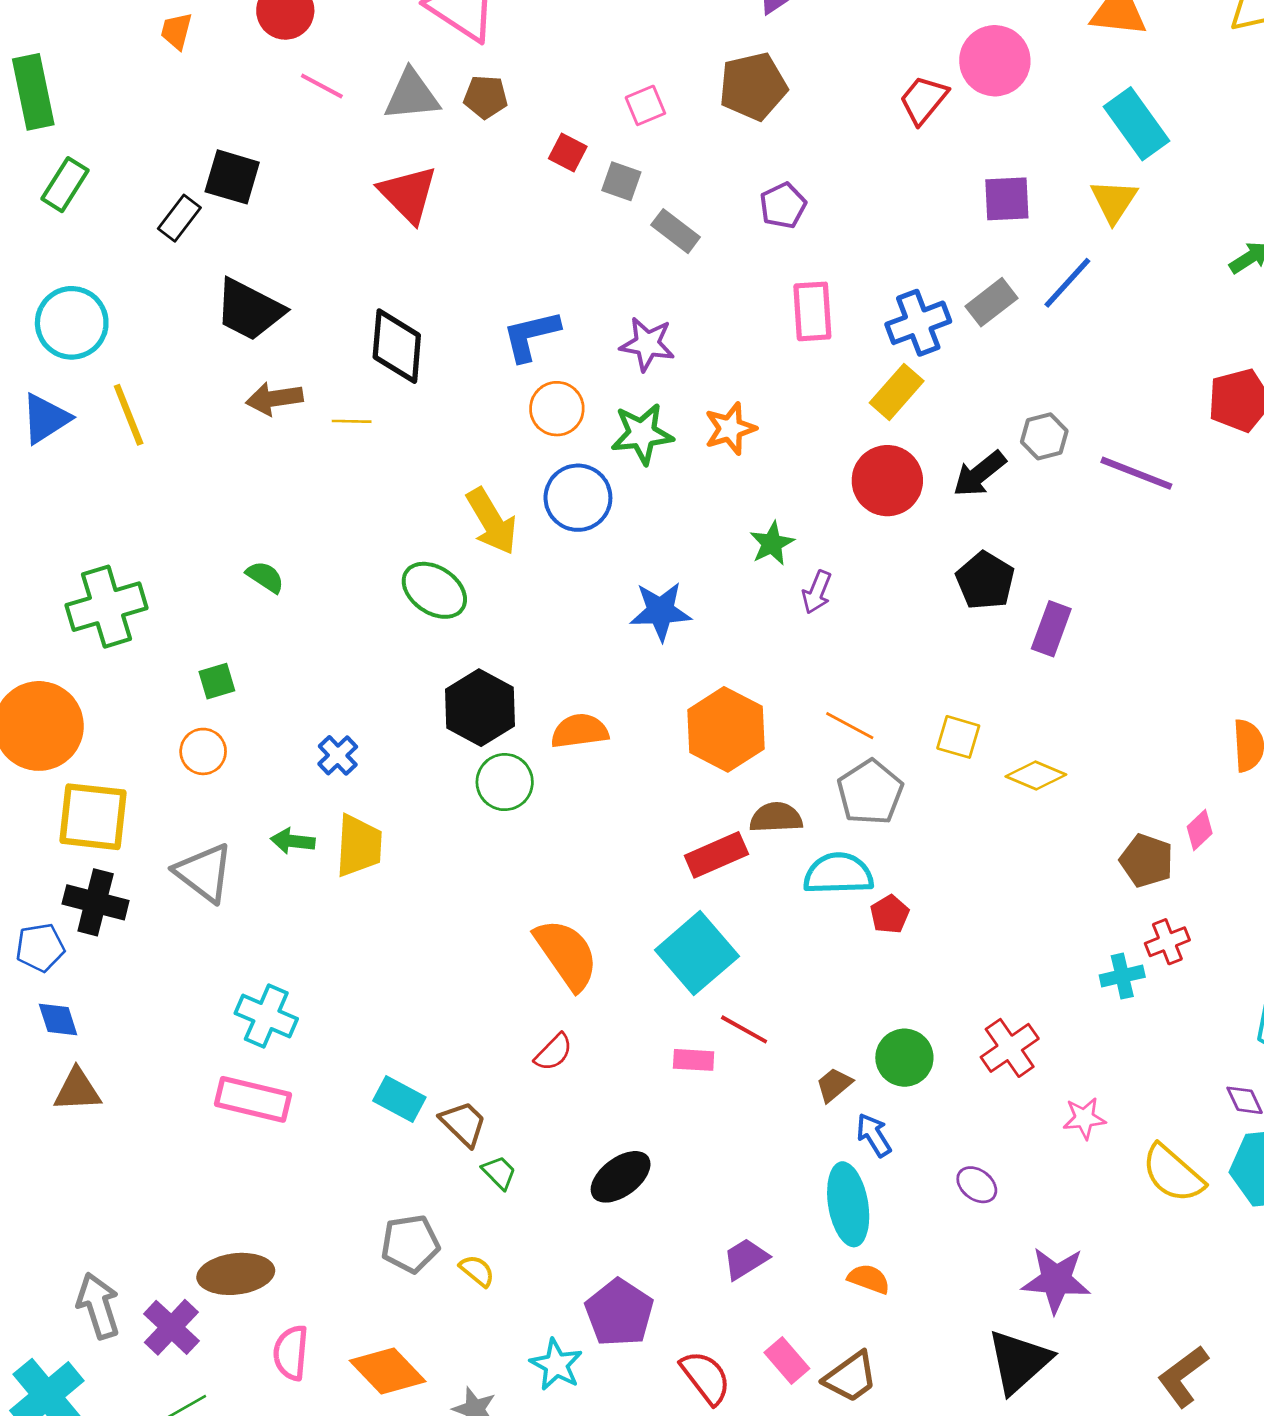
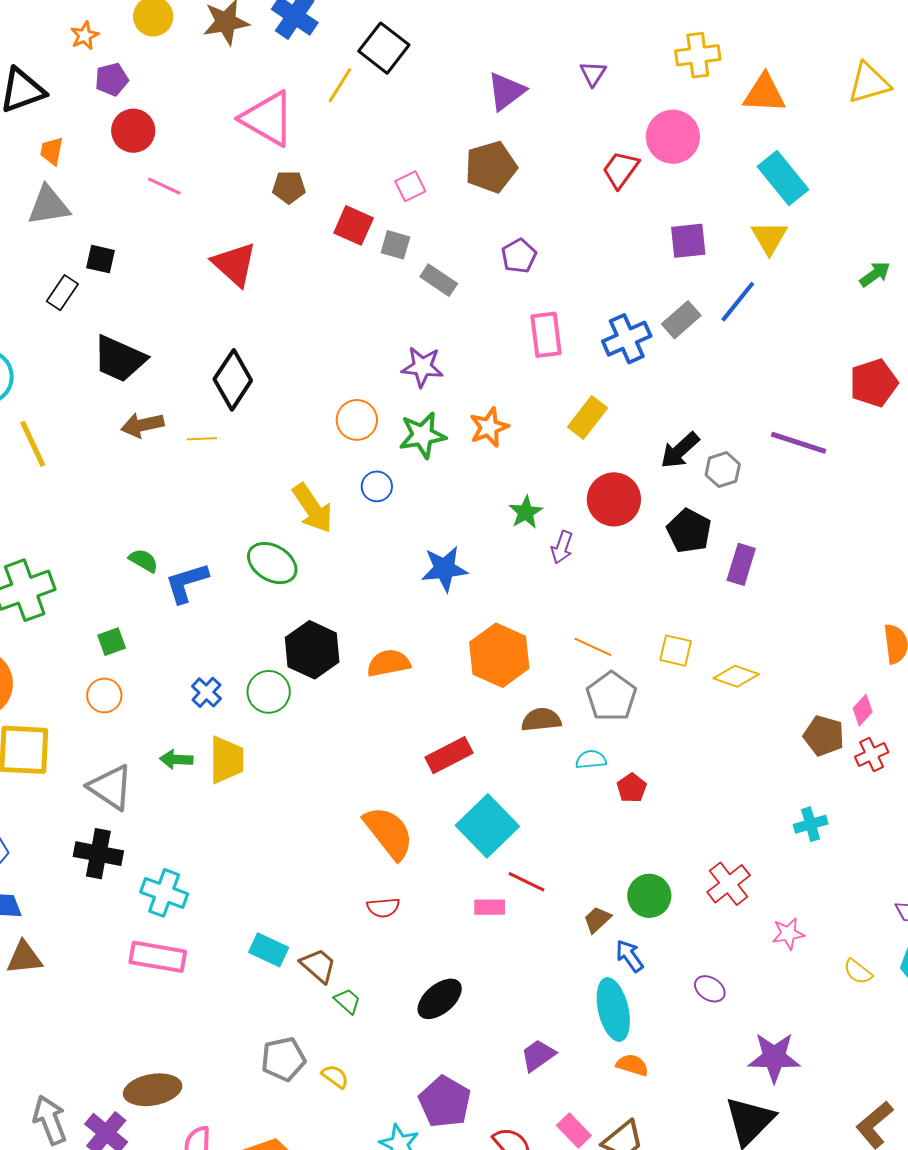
gray triangle: (412, 95) -> (49, 205), moved
red square: (568, 153) -> (354, 225), size x1.4
black square: (232, 177) -> (101, 259), size x0.7
blue L-shape: (531, 336) -> (187, 583), moved
black diamond: (397, 346) -> (233, 380), turned 32
yellow rectangle: (897, 392) -> (588, 417), moved
gray hexagon: (1044, 436) -> (723, 470), moved
red circle: (887, 481) -> (614, 499), moved
blue circle: (578, 498) -> (377, 486), size x0.6
green circle: (505, 782) -> (269, 692), moved
red rectangle: (716, 855) -> (449, 755), moved
cyan semicircle: (838, 874) -> (591, 759), size x0.6
black cross: (96, 902) -> (98, 854), moved
red cross: (1167, 942) -> (872, 755), moved
red semicircle: (554, 1052) -> (383, 908), turned 44
yellow semicircle: (1173, 1174) -> (858, 972), size x0.6

